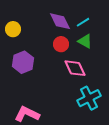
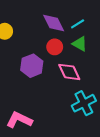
purple hexagon: (23, 62) -> (32, 66), moved

